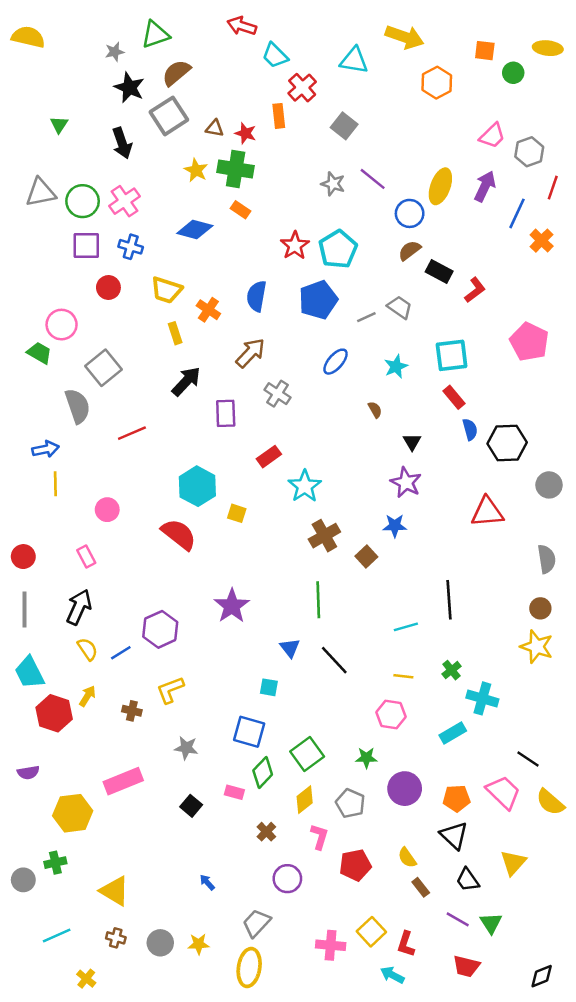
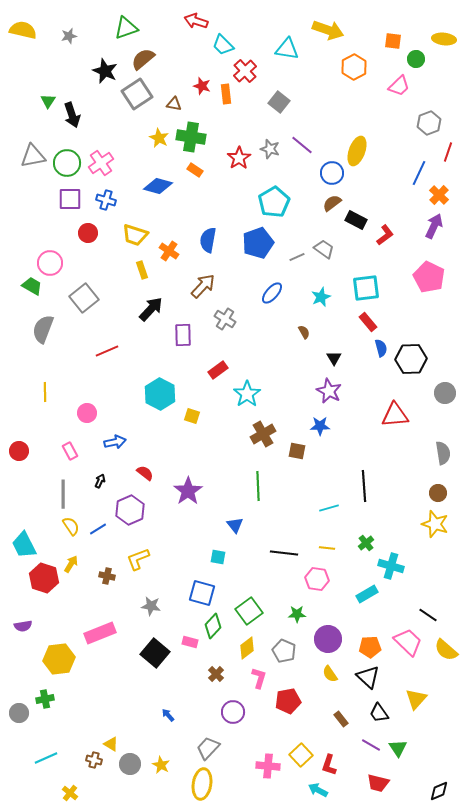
gray star: (115, 52) -> (69, 36), moved
red star: (245, 133) -> (202, 86), moved
pink trapezoid: (492, 136) -> (399, 86), moved
black arrow: (122, 143) -> (72, 115), moved
purple arrow: (485, 186) -> (434, 226), moved
red star: (295, 246) -> (239, 158), moved
gray semicircle: (78, 406) -> (43, 329), moved, turned -140
blue arrow: (45, 449) -> (115, 442), moved
red semicircle: (179, 534) -> (145, 473), moved, size x0.6
brown square: (366, 557) -> (297, 451), turned -36
black arrow: (79, 607) -> (100, 481), moved, size x0.5
gray line: (25, 610) -> (63, 494), moved
black line: (334, 660) -> (284, 553), moved, turned -40
black square: (191, 806) -> (155, 653), size x1.6
yellow semicircle: (407, 858) -> (330, 674), moved
yellow triangle: (115, 891) -> (111, 744), moved, size x0.6
yellow star: (199, 944) -> (161, 765), turned 30

